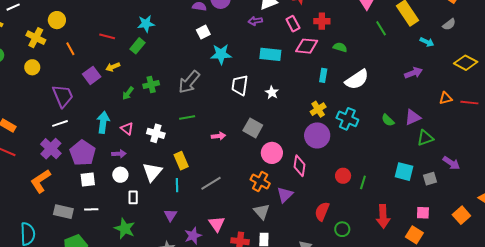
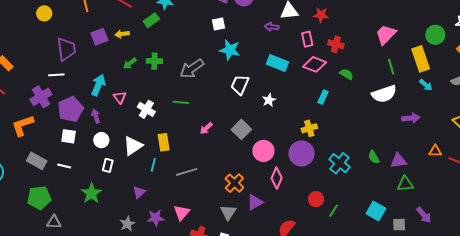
cyan arrow: (427, 42) -> (426, 85), moved
white semicircle: (357, 79) -> (384, 94), moved
cyan cross: (347, 119) -> (340, 163), moved
pink arrow: (219, 136) -> (206, 128), turned 128
pink circle: (272, 153) -> (263, 151), moved
purple arrow: (119, 154) -> (96, 116), moved, turned -120

